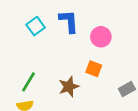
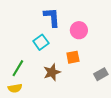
cyan square: (36, 26) -> (41, 42), moved
orange square: (94, 69) -> (73, 57), turned -32

